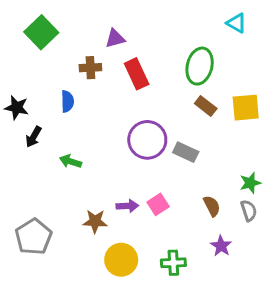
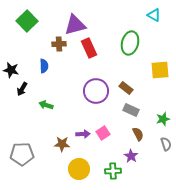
purple triangle: (115, 38) -> (75, 25), size x1.6
brown rectangle: (206, 106) -> (126, 88), moved
gray rectangle: (186, 152) -> (131, 110), moved
gray semicircle: (249, 211) -> (166, 144), moved
gray pentagon: (34, 237) -> (22, 154), turned 30
purple star: (221, 246) -> (131, 156), moved

